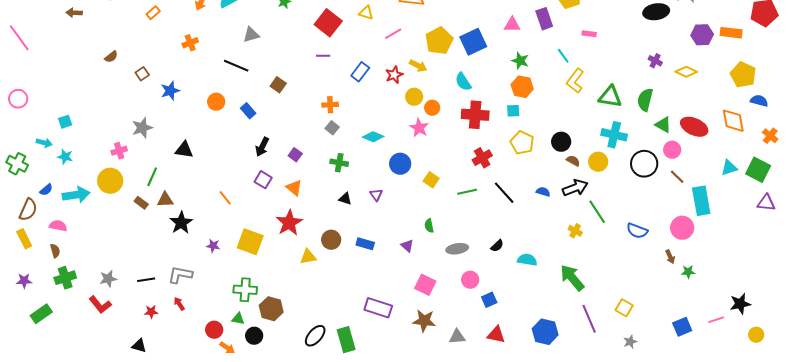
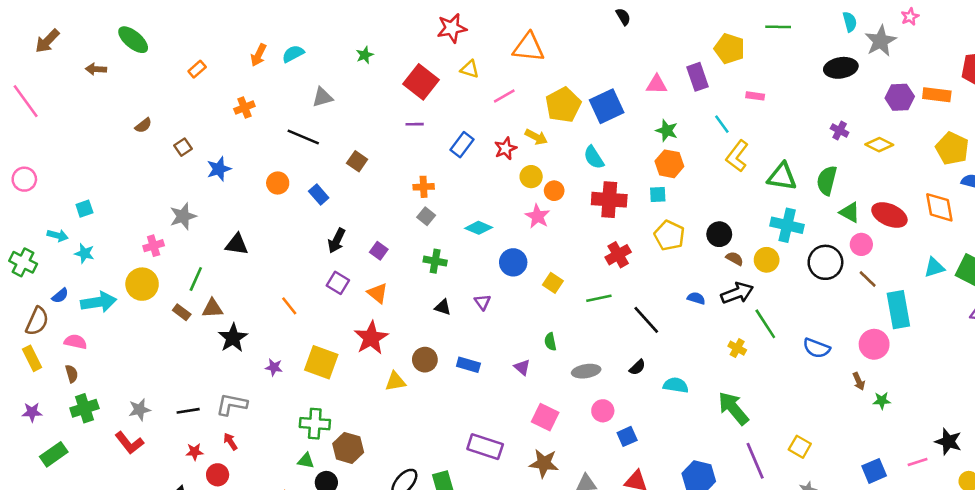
black line: (504, 193) -> (646, 320), moved
black star: (740, 304) -> (948, 442), turned 30
red circle: (214, 330) -> (218, 475), moved

